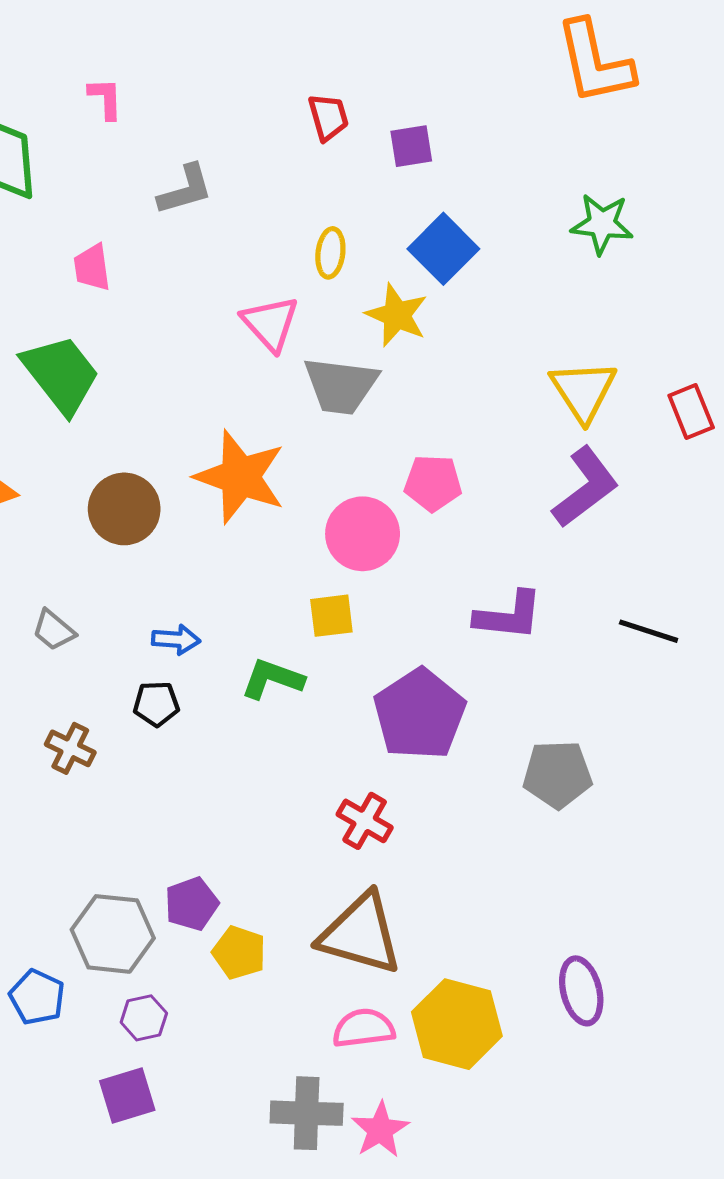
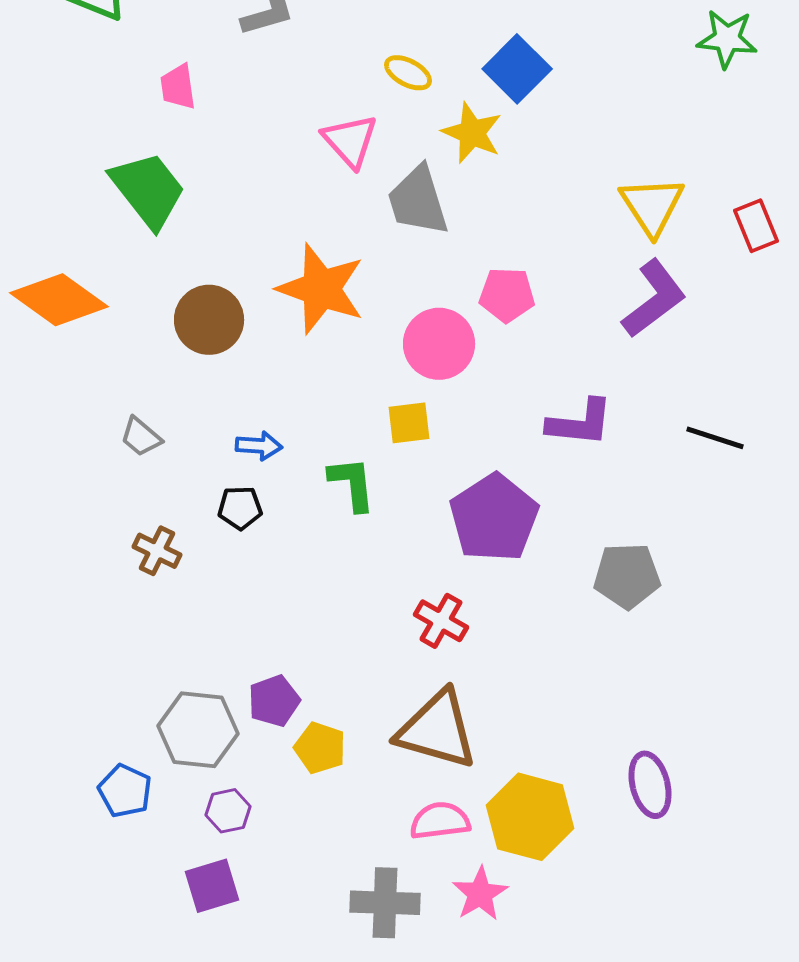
green star: (602, 224) -> (727, 39), moved
yellow ellipse: (330, 253) -> (408, 73), turned -69
gray trapezoid: (341, 386) -> (418, 201), turned 66
green L-shape: (272, 679) -> (352, 484), turned 64
pink star: (380, 1130) -> (480, 894), moved

